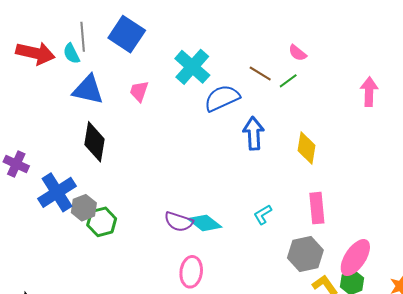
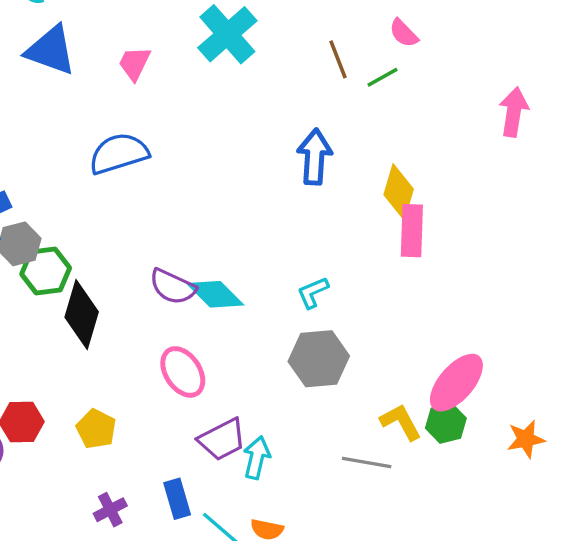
brown line: (260, 74) -> (338, 59), turned 30
blue semicircle: (222, 98) -> (119, 154), moved
black diamond: (95, 142) -> (82, 314), moved
pink rectangle: (317, 208) -> (412, 231), moved
gray hexagon: (305, 254) -> (319, 359), moved
pink ellipse: (191, 272) -> (183, 372), turned -48

